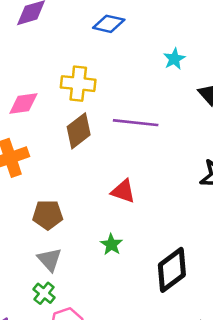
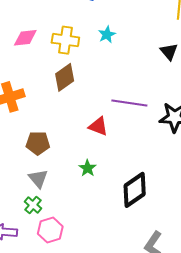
cyan star: (174, 59) -> (107, 35), moved
pink diamond: (23, 103) -> (25, 38), moved
purple line: (136, 123) -> (129, 103), moved

